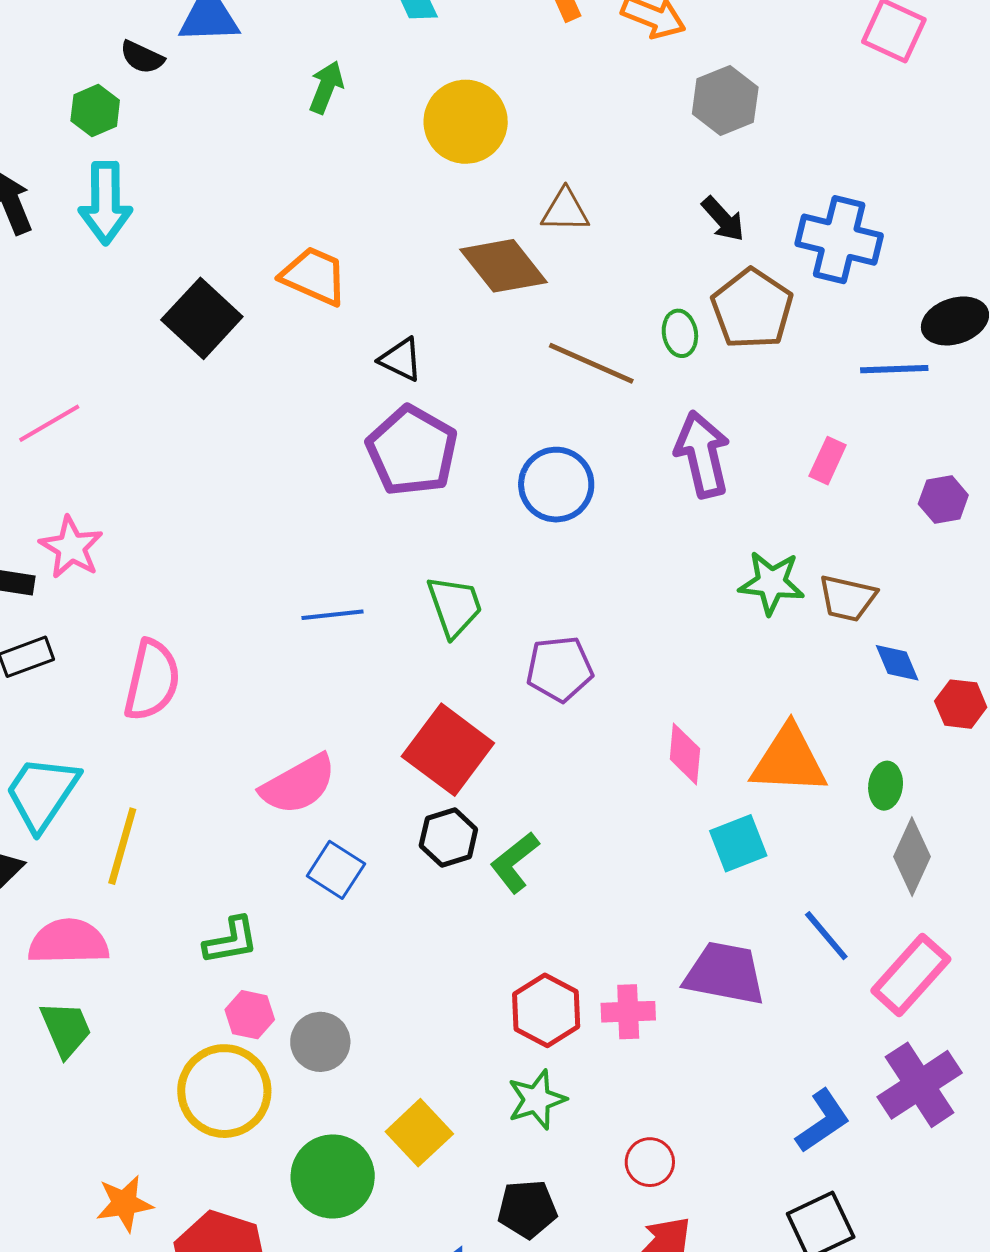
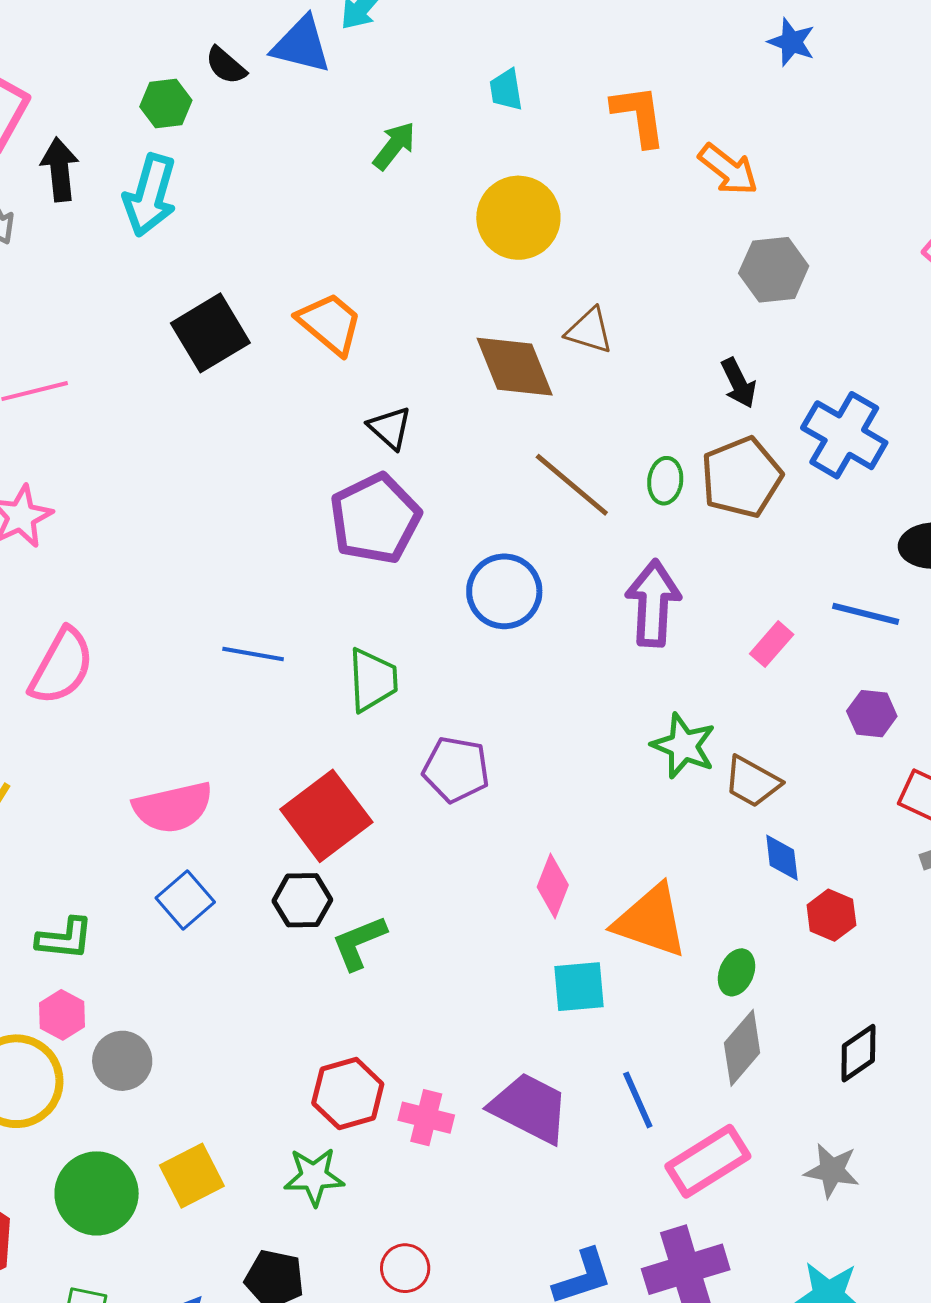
blue line: (894, 369) -> (866, 614), moved

